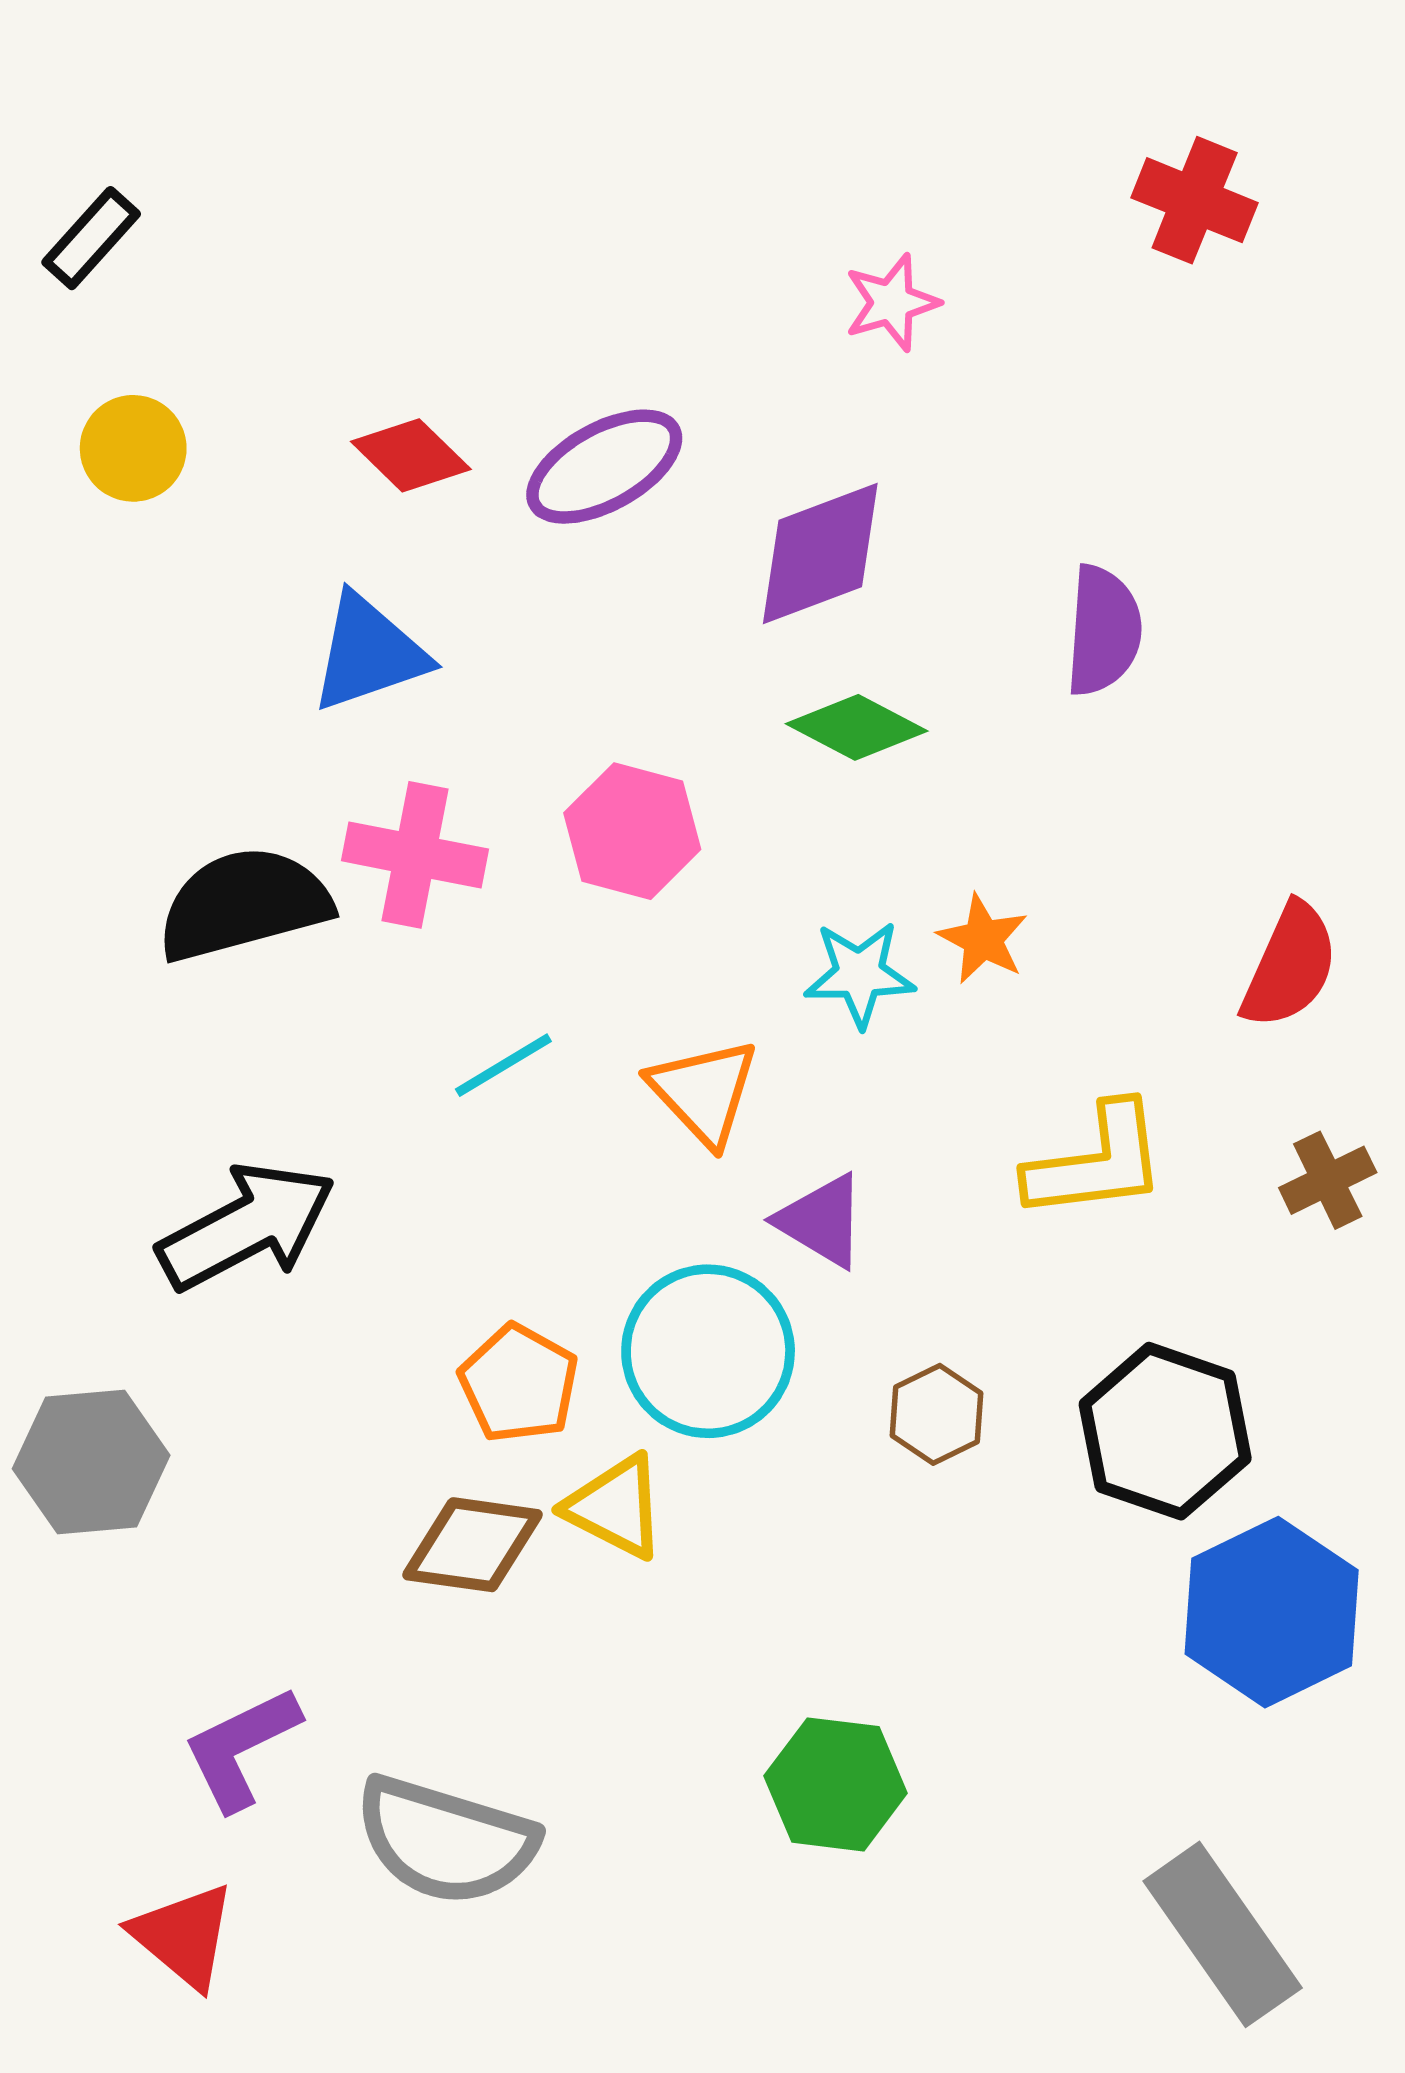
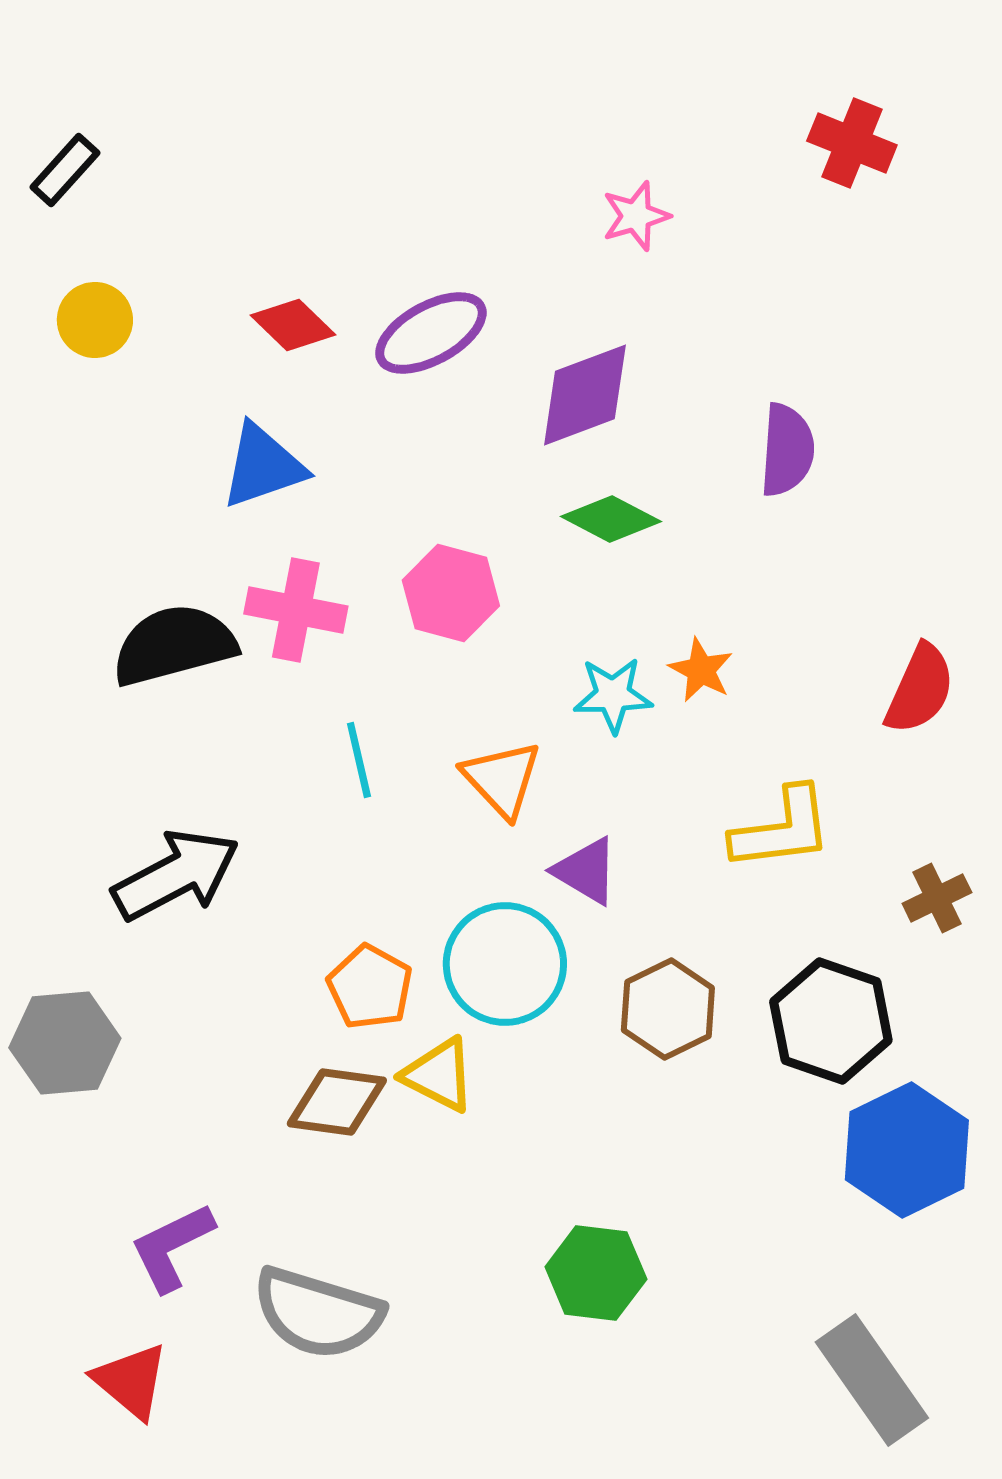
cyan line: (503, 1065) -> (359, 760), turned -72
brown cross: (1328, 1180) -> (937, 898), moved
brown hexagon: (937, 1414) -> (668, 1009), size x1.4

